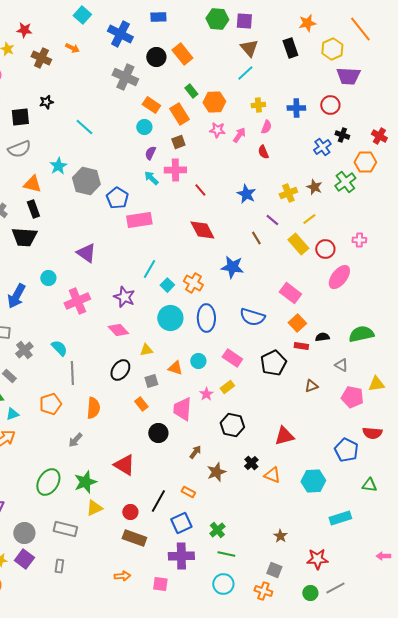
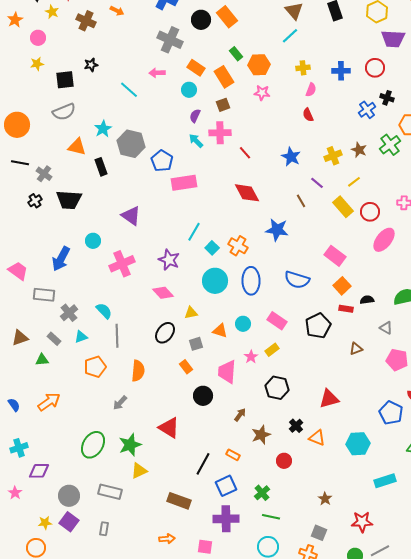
pink arrow: (239, 135) -> (157, 73), moved, turned -126
black rectangle: (33, 209) -> (101, 167), moved
cyan triangle: (12, 414) -> (81, 337), moved
red circle: (130, 512) -> (284, 461), moved

